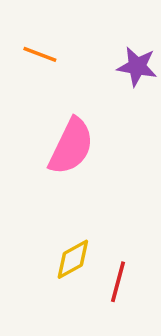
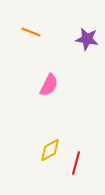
pink semicircle: (71, 146) -> (49, 85), size x0.7

